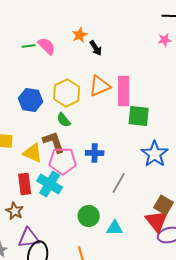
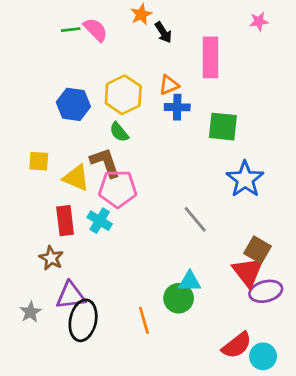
orange triangle: (100, 86) -> (169, 85), size x0.7
pink rectangle: (124, 91) -> (210, 57), moved
blue cross: (95, 153) -> (177, 107), moved
gray line: (119, 183) -> (195, 219), turned -70
cyan cross: (50, 184) -> (100, 221), size x0.7
green circle: (89, 216) -> (179, 298), moved

